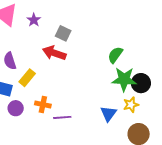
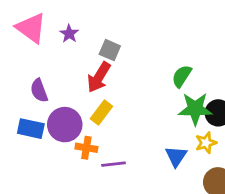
red arrow: (54, 53) -> (99, 77), turned -75
yellow rectangle: (27, 78) -> (101, 112), moved
purple circle: (16, 108) -> (65, 125), moved, size x1.6

